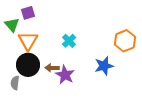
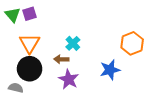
green triangle: (12, 25) -> (13, 15), moved
brown arrow: (52, 68) -> (61, 59), moved
gray semicircle: (15, 83) -> (16, 88), turned 96

